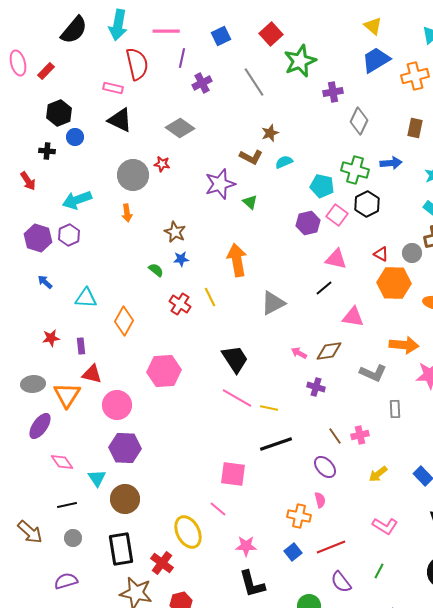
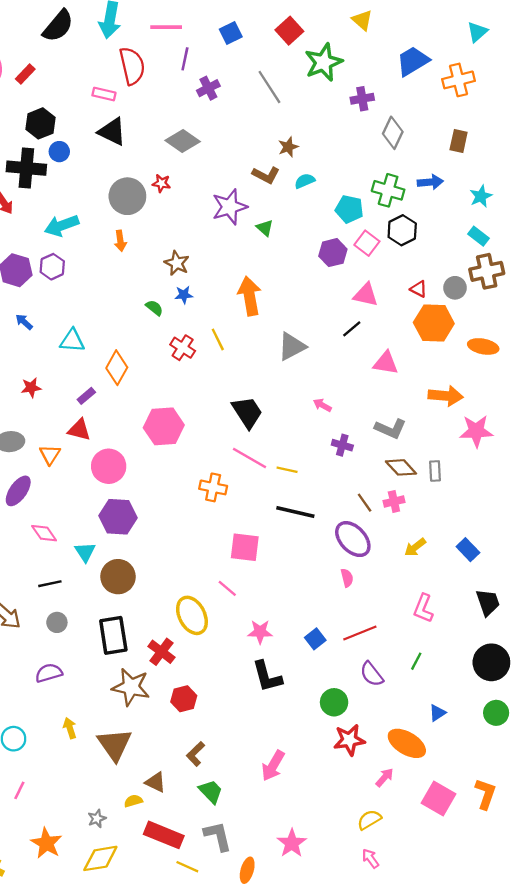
yellow triangle: (373, 26) -> (362, 20), moved
black cross: (47, 151) -> (26, 168), size x2.0
purple rectangle: (81, 346) -> (86, 396), moved, turned 56
brown diamond: (329, 351) -> (401, 467), moved, turned 56
gray L-shape: (373, 373) -> (390, 429), moved
orange triangle: (67, 395) -> (50, 455), size x0.7
black line: (276, 444) -> (295, 512), turned 32
purple ellipse: (325, 467) -> (353, 539), size x1.4
orange cross: (299, 516) -> (213, 487), moved
pink L-shape: (385, 526) -> (423, 608), turned 80

